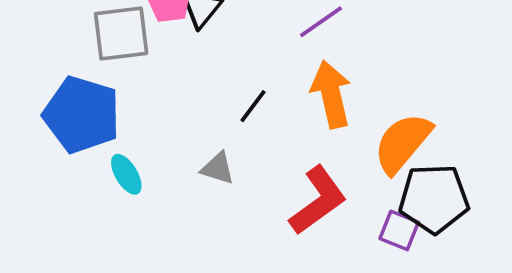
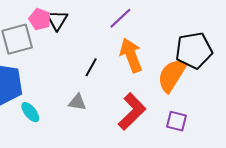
black pentagon: (434, 199) -> (194, 50), moved

